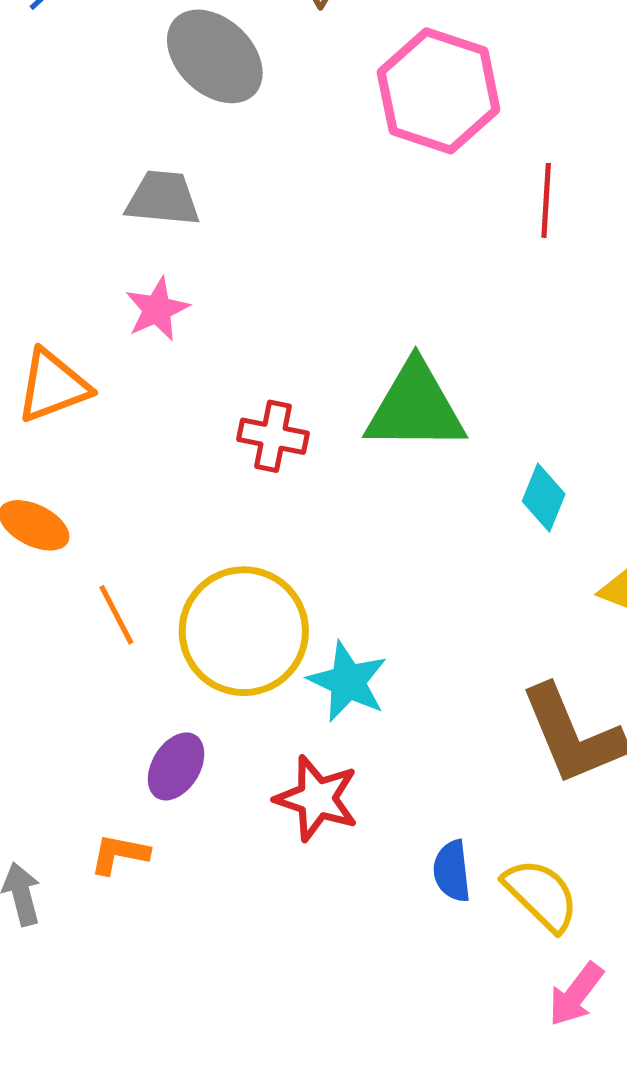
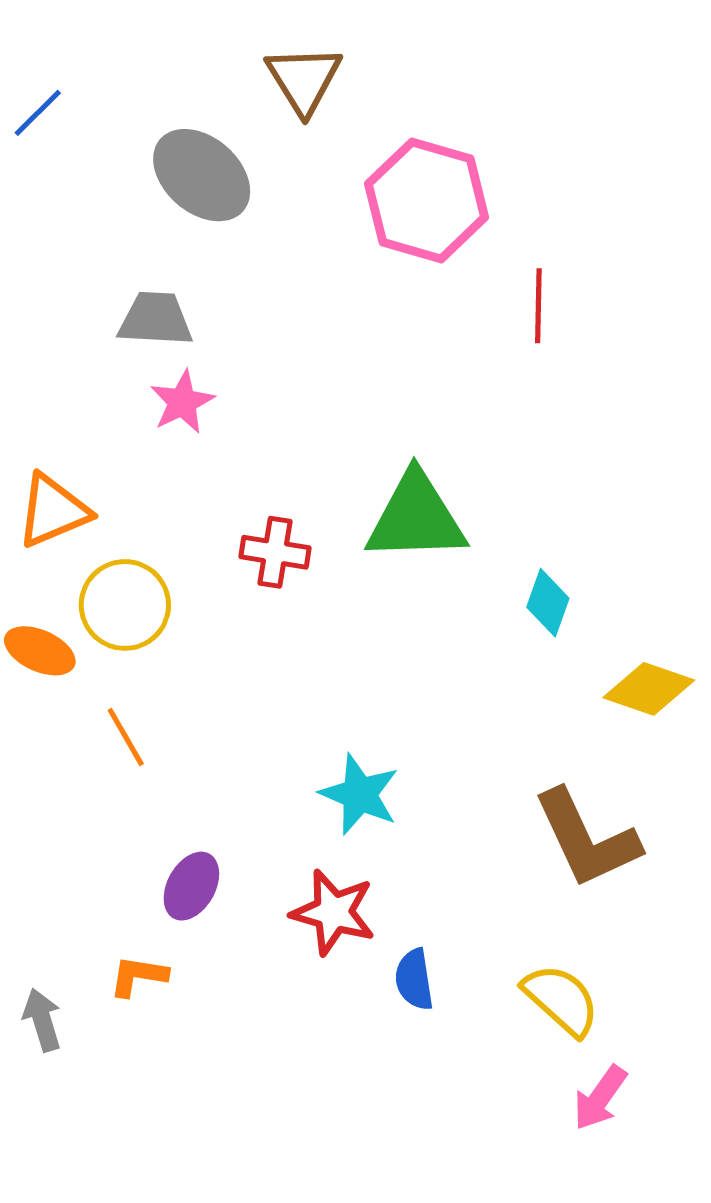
pink star: (157, 309) -> (182, 402), moved
yellow circle: (244, 631) -> (125, 605), moved, size x0.7
blue semicircle: (452, 871) -> (414, 979), moved

